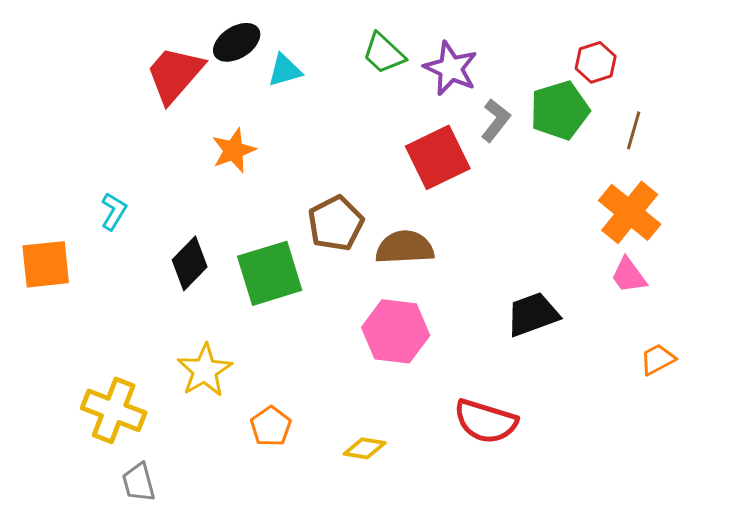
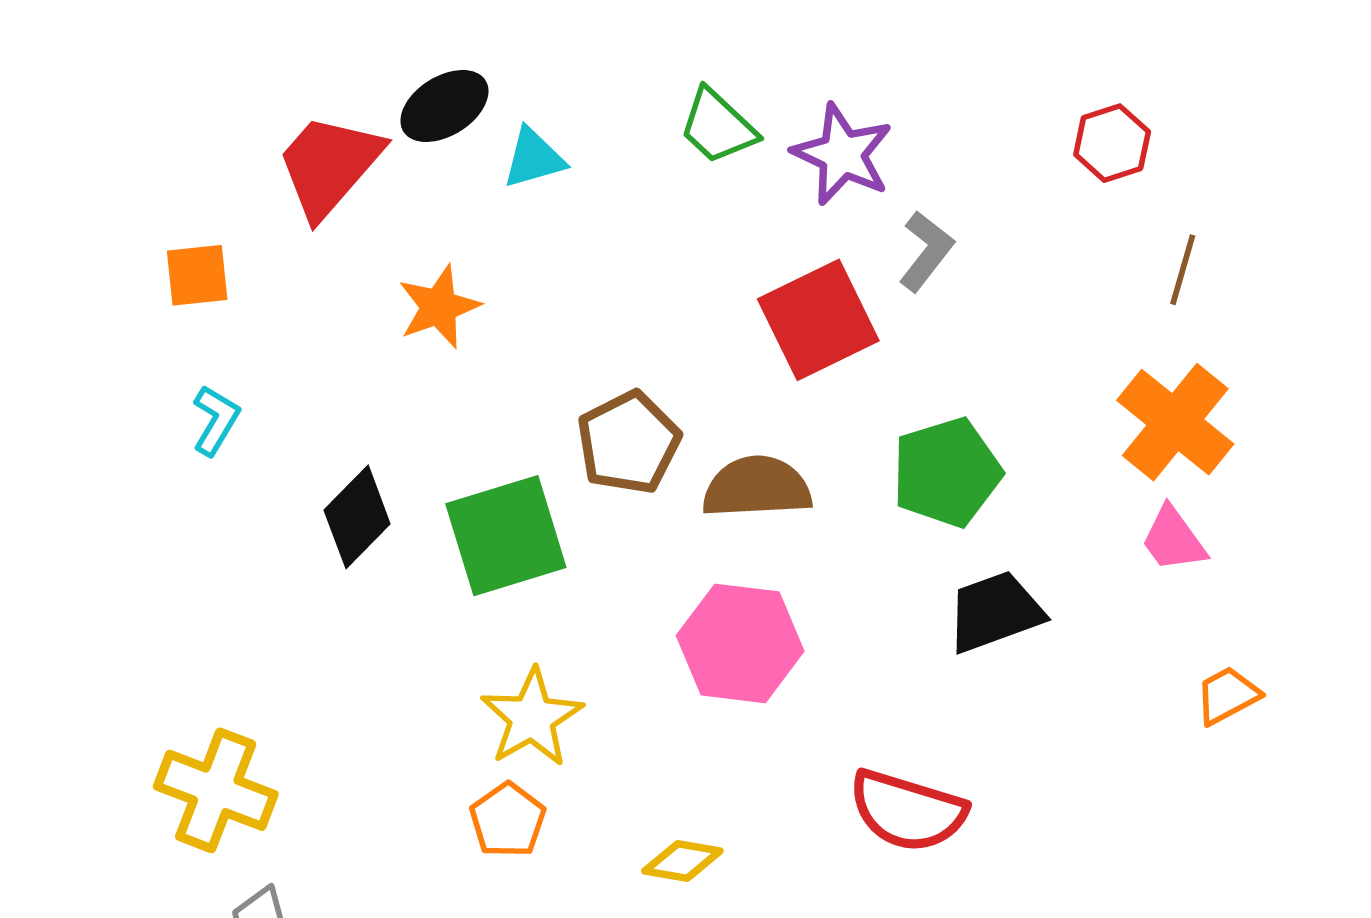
green pentagon: (560, 110) -> (947, 472), moved
orange square: (46, 264) -> (197, 275), moved, size x0.7
yellow star: (205, 370) -> (532, 718), moved

